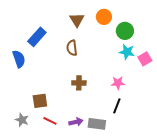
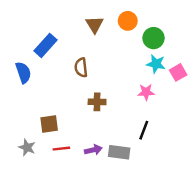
brown semicircle: (72, 48) -> (81, 68), moved
pink star: (118, 83) -> (146, 92), moved
red line: (50, 121) -> (61, 149), turned -32

